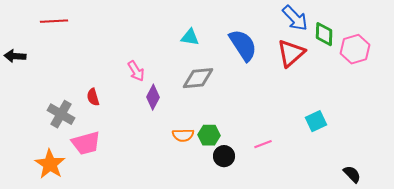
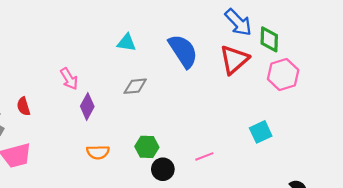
pink hexagon: (355, 49) -> (283, 74), moved
gray diamond: (198, 78) -> (135, 86), size x0.7
orange semicircle: (183, 135) -> (98, 152), moved

